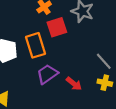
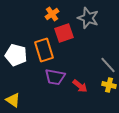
purple trapezoid: (47, 74) -> (55, 77), turned -135

